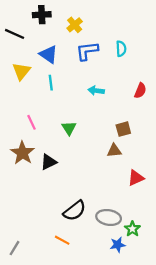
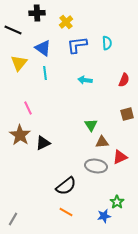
green triangle: (69, 128) -> (91, 125), moved
brown square: (123, 129) -> (127, 114), moved
brown triangle: (114, 151) -> (102, 142), moved
gray ellipse: (109, 217) -> (96, 166), moved
orange line: (62, 240) -> (66, 212), moved

